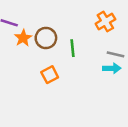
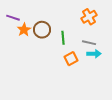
gray line: (116, 54) -> (89, 43), moved
orange square: (50, 75) -> (71, 59), moved

